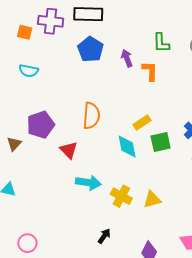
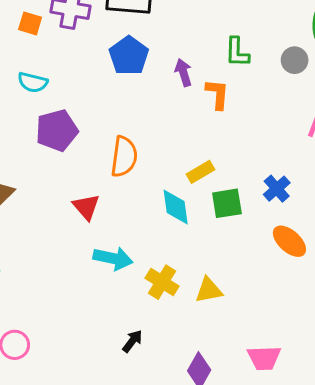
purple pentagon: (41, 125) -> (57, 130), moved

